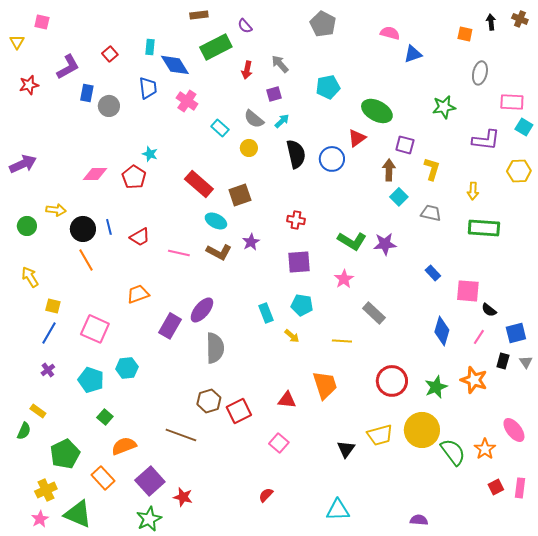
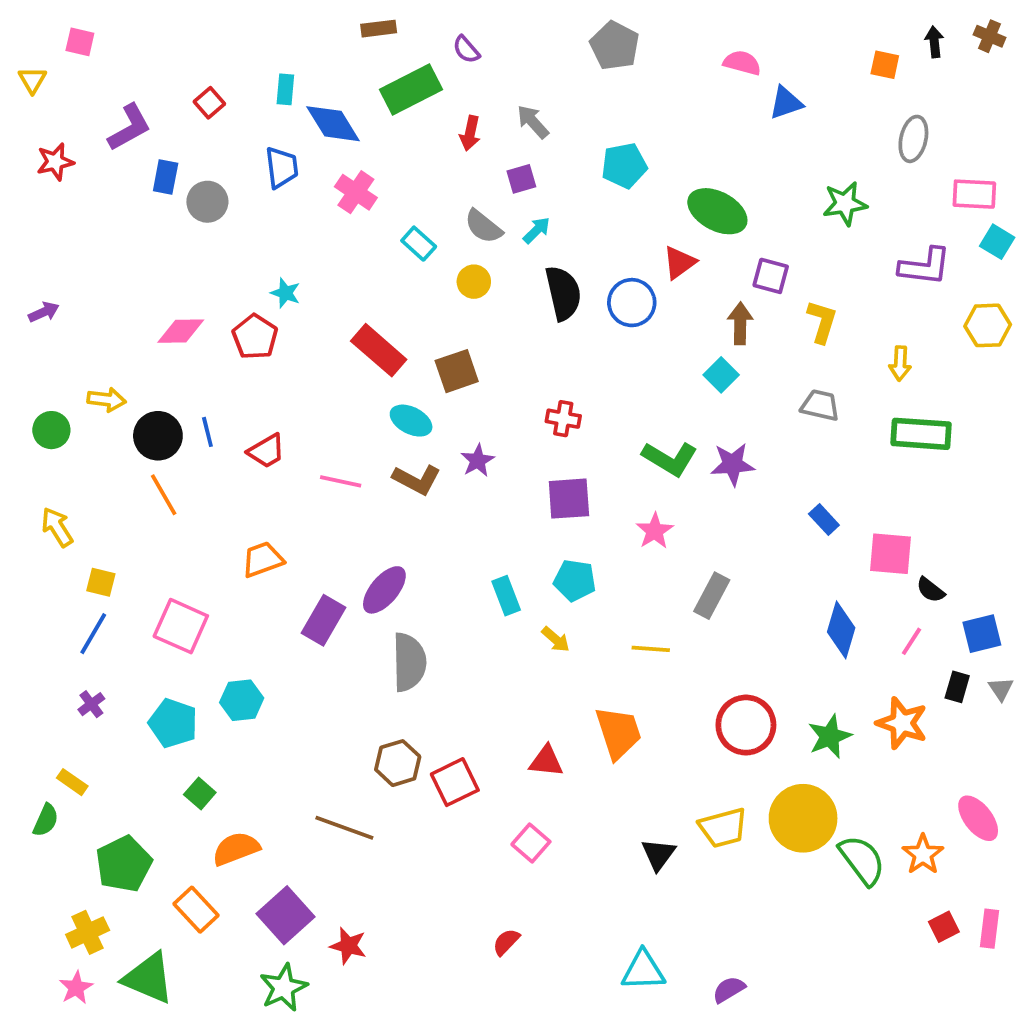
purple arrow: (23, 164) -> (44, 312), size x0.6
cyan square: (399, 197) -> (721, 375), moved
gray rectangle: (374, 313) -> (712, 596), turned 75
purple semicircle: (419, 520) -> (729, 990), moved, turned -36

